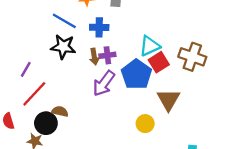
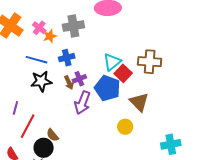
brown semicircle: (60, 111) -> (53, 135), turned -128

